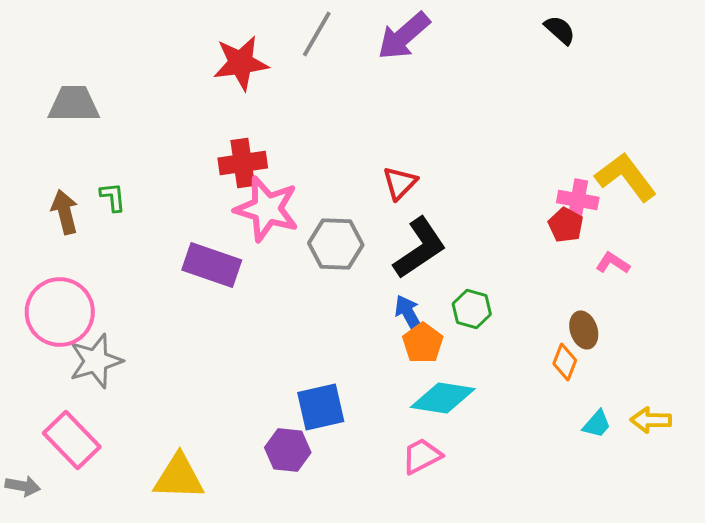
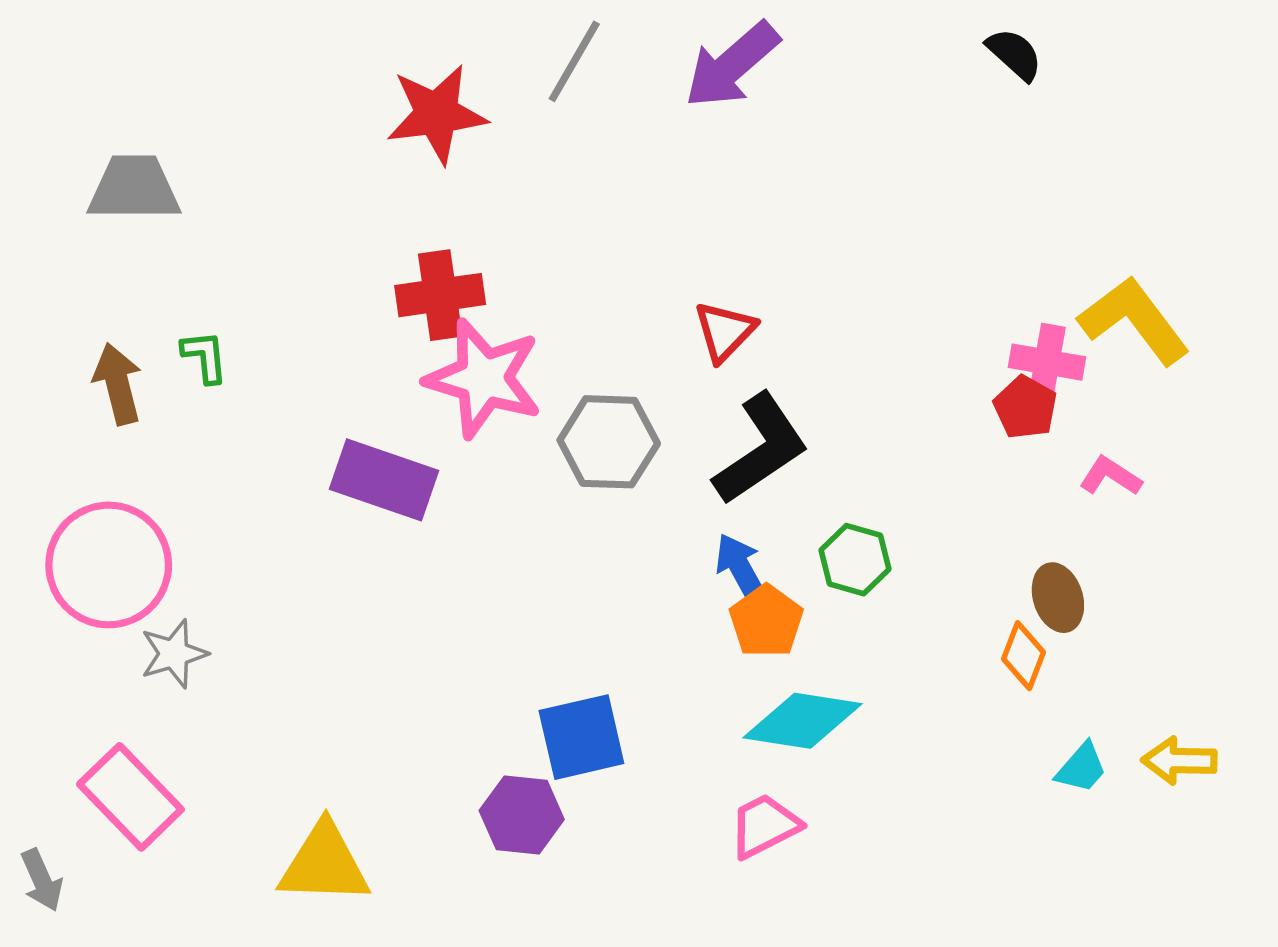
gray star: (96, 361) -> (174, 654), size x0.7
gray arrow: (23, 486) -> (42, 880), turned 56

